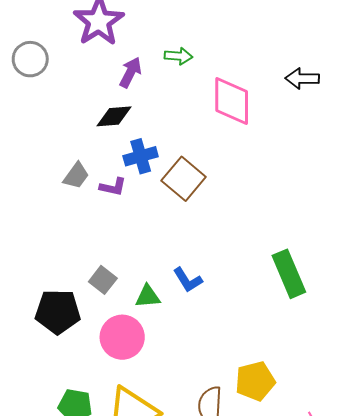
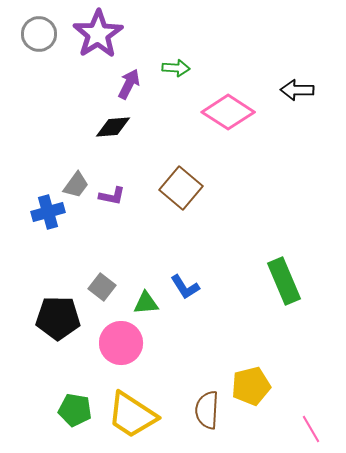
gray circle: (30, 59) -> (39, 34), moved
pink diamond: (232, 101) -> (228, 112), turned -57
blue cross: (141, 156) -> (48, 212), moved

